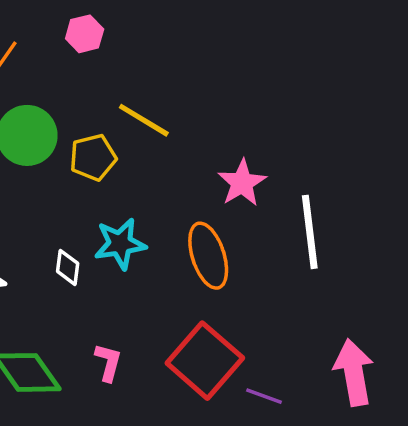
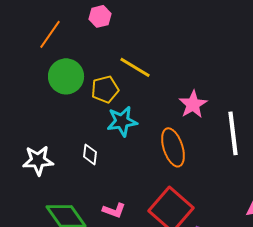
cyan star: (120, 244) -> (122, 121), moved
pink L-shape: (108, 362) -> (114, 210), turned 95

